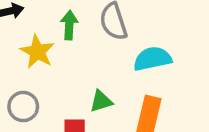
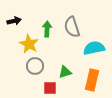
gray circle: (23, 107) -> (35, 66), moved

